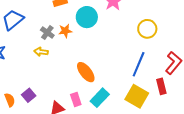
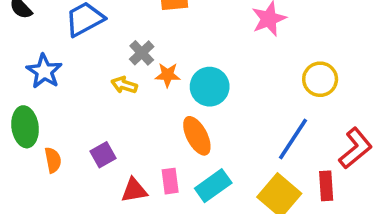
cyan circle: (87, 17) -> (210, 87), moved
orange star: (65, 31) -> (168, 75), moved
purple square: (29, 95) -> (103, 155), moved

